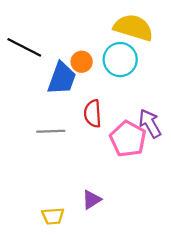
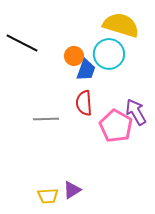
blue trapezoid: (62, 78) -> (86, 70), moved, size x0.7
purple triangle: (92, 200) -> (72, 190), moved

